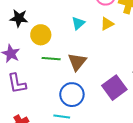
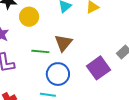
green line: (51, 59) -> (40, 51), moved

